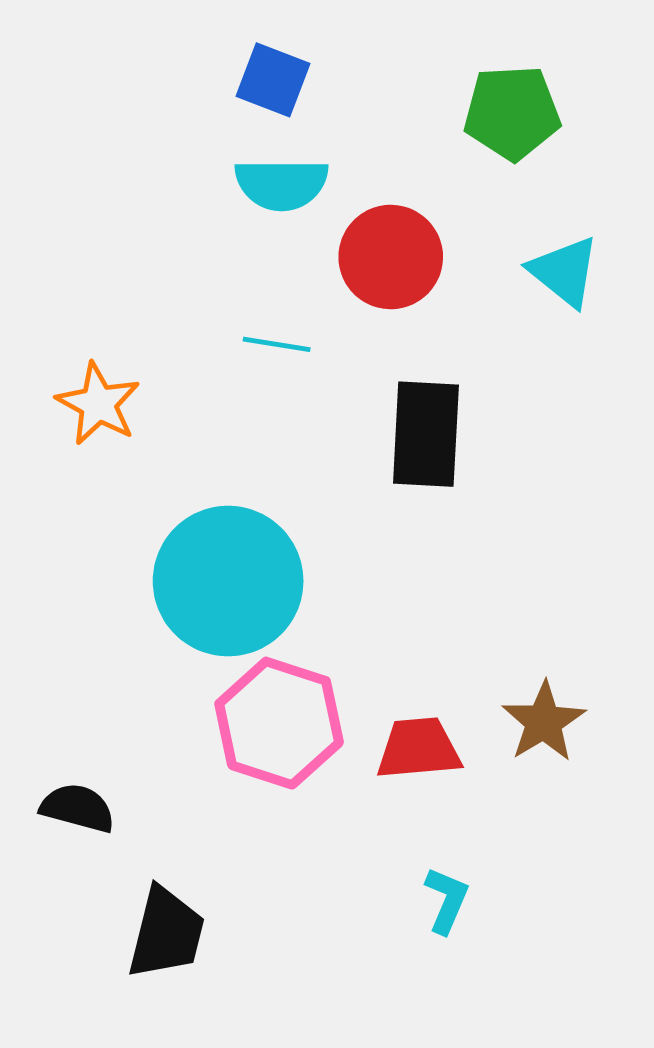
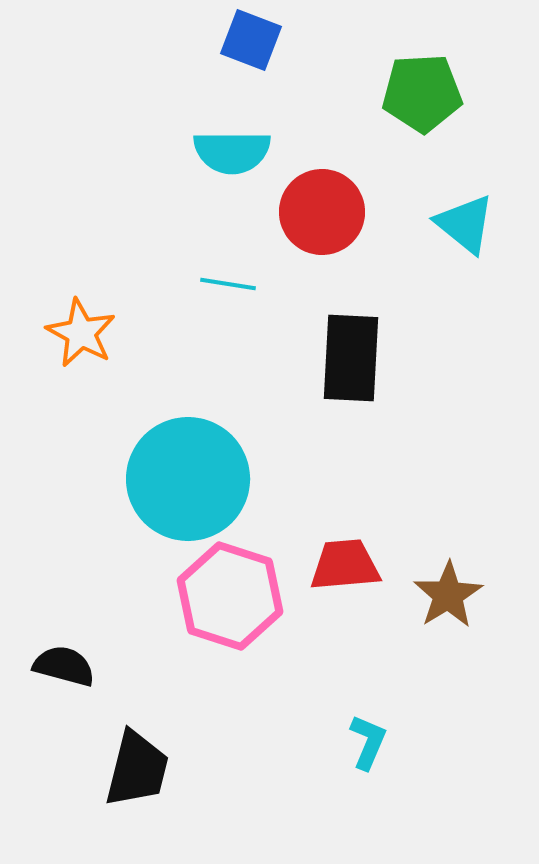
blue square: (273, 80) -> (251, 40), moved
red trapezoid: (419, 749) -> (345, 565), moved

